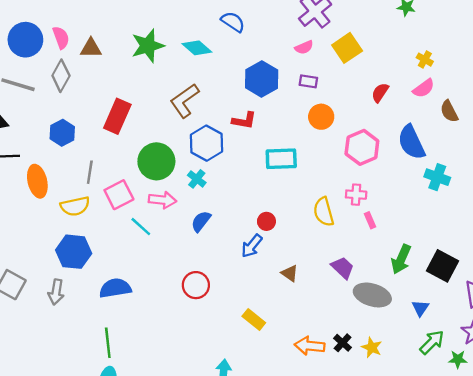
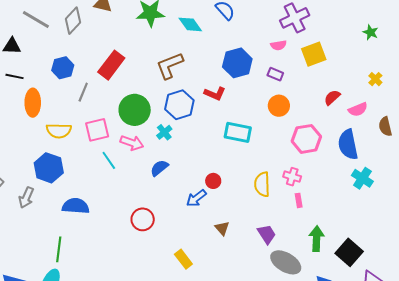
pink semicircle: (424, 88) -> (358, 109), moved
gray line: (90, 172) -> (83, 92), moved
green arrow: (401, 259) -> (317, 239), turned 145

